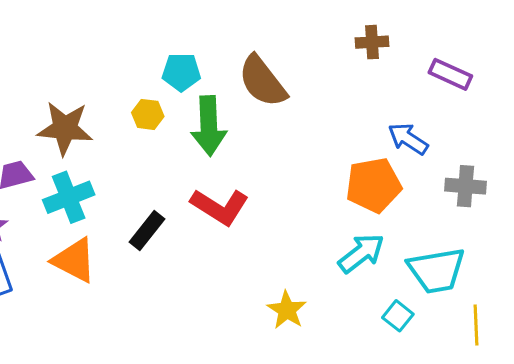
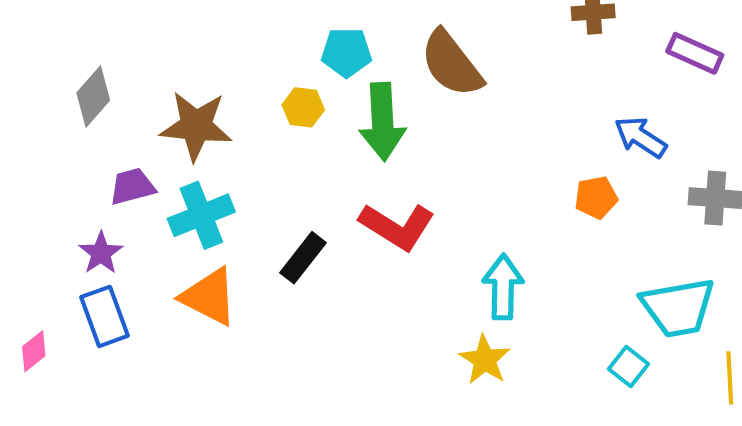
orange pentagon: (374, 185) -> (596, 197), size x0.6
cyan arrow: (361, 253) -> (503, 287), moved, turned -51

